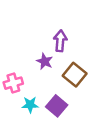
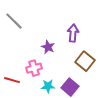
purple star: (45, 61) -> (48, 47), moved

